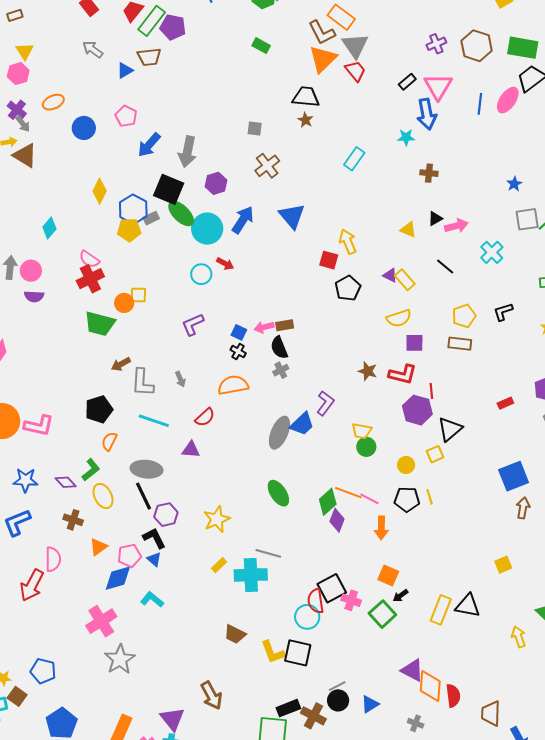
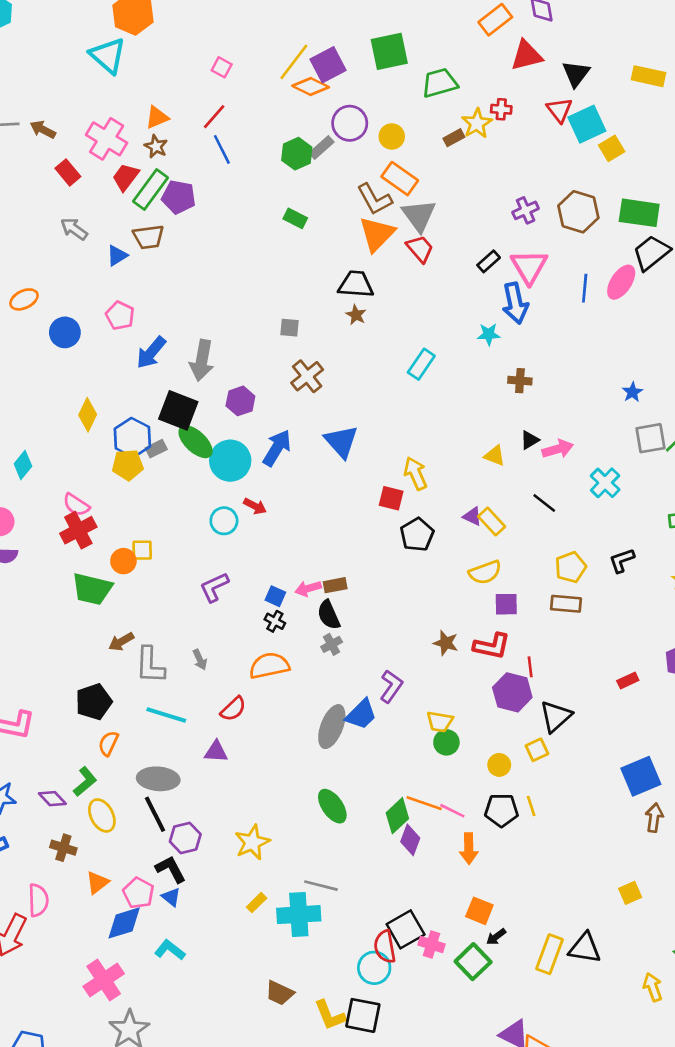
pink pentagon: (129, 556) -> (139, 893), turned -30

